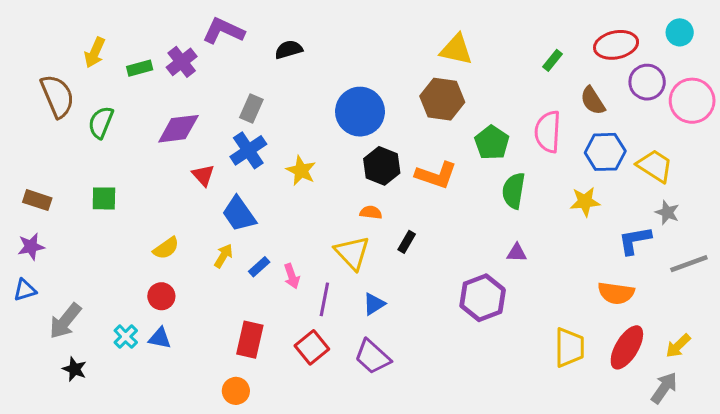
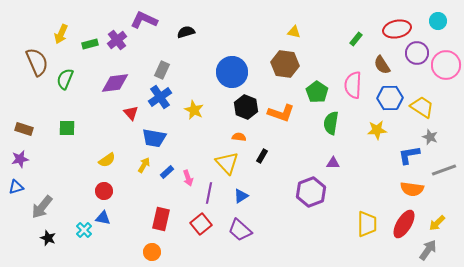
yellow triangle: (456, 50) -> (294, 32), size x0.6
blue trapezoid: (239, 214) -> (154, 138), turned -45
orange semicircle: (616, 293) -> (412, 189), moved
cyan cross: (126, 337) -> (84, 230), moved

